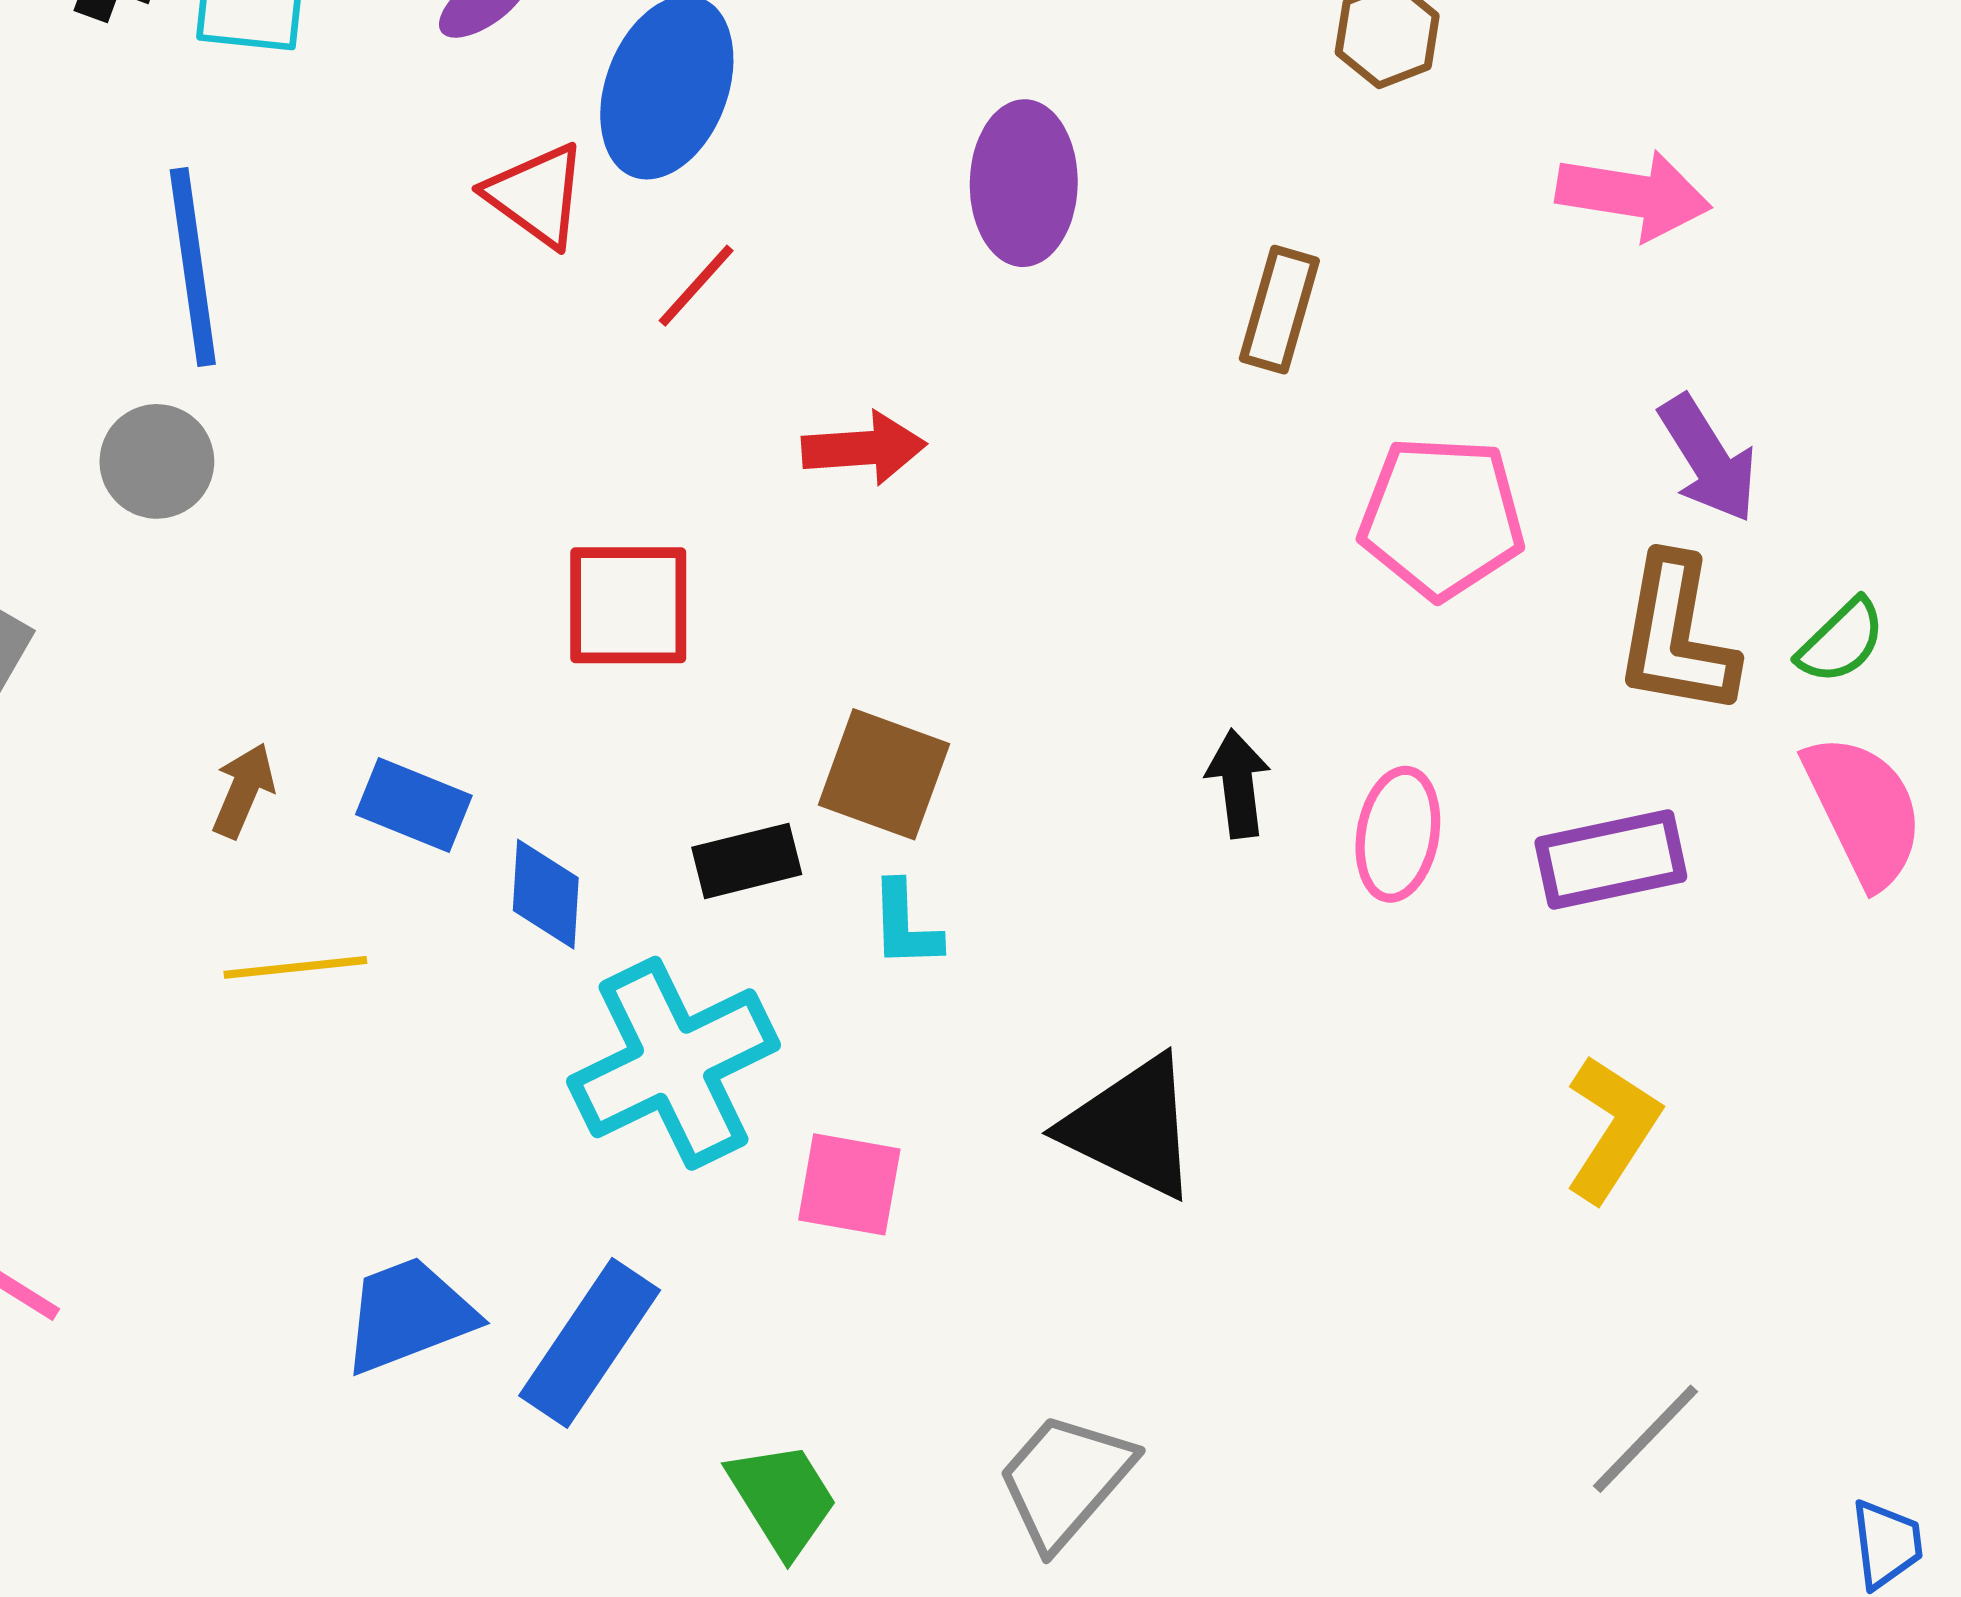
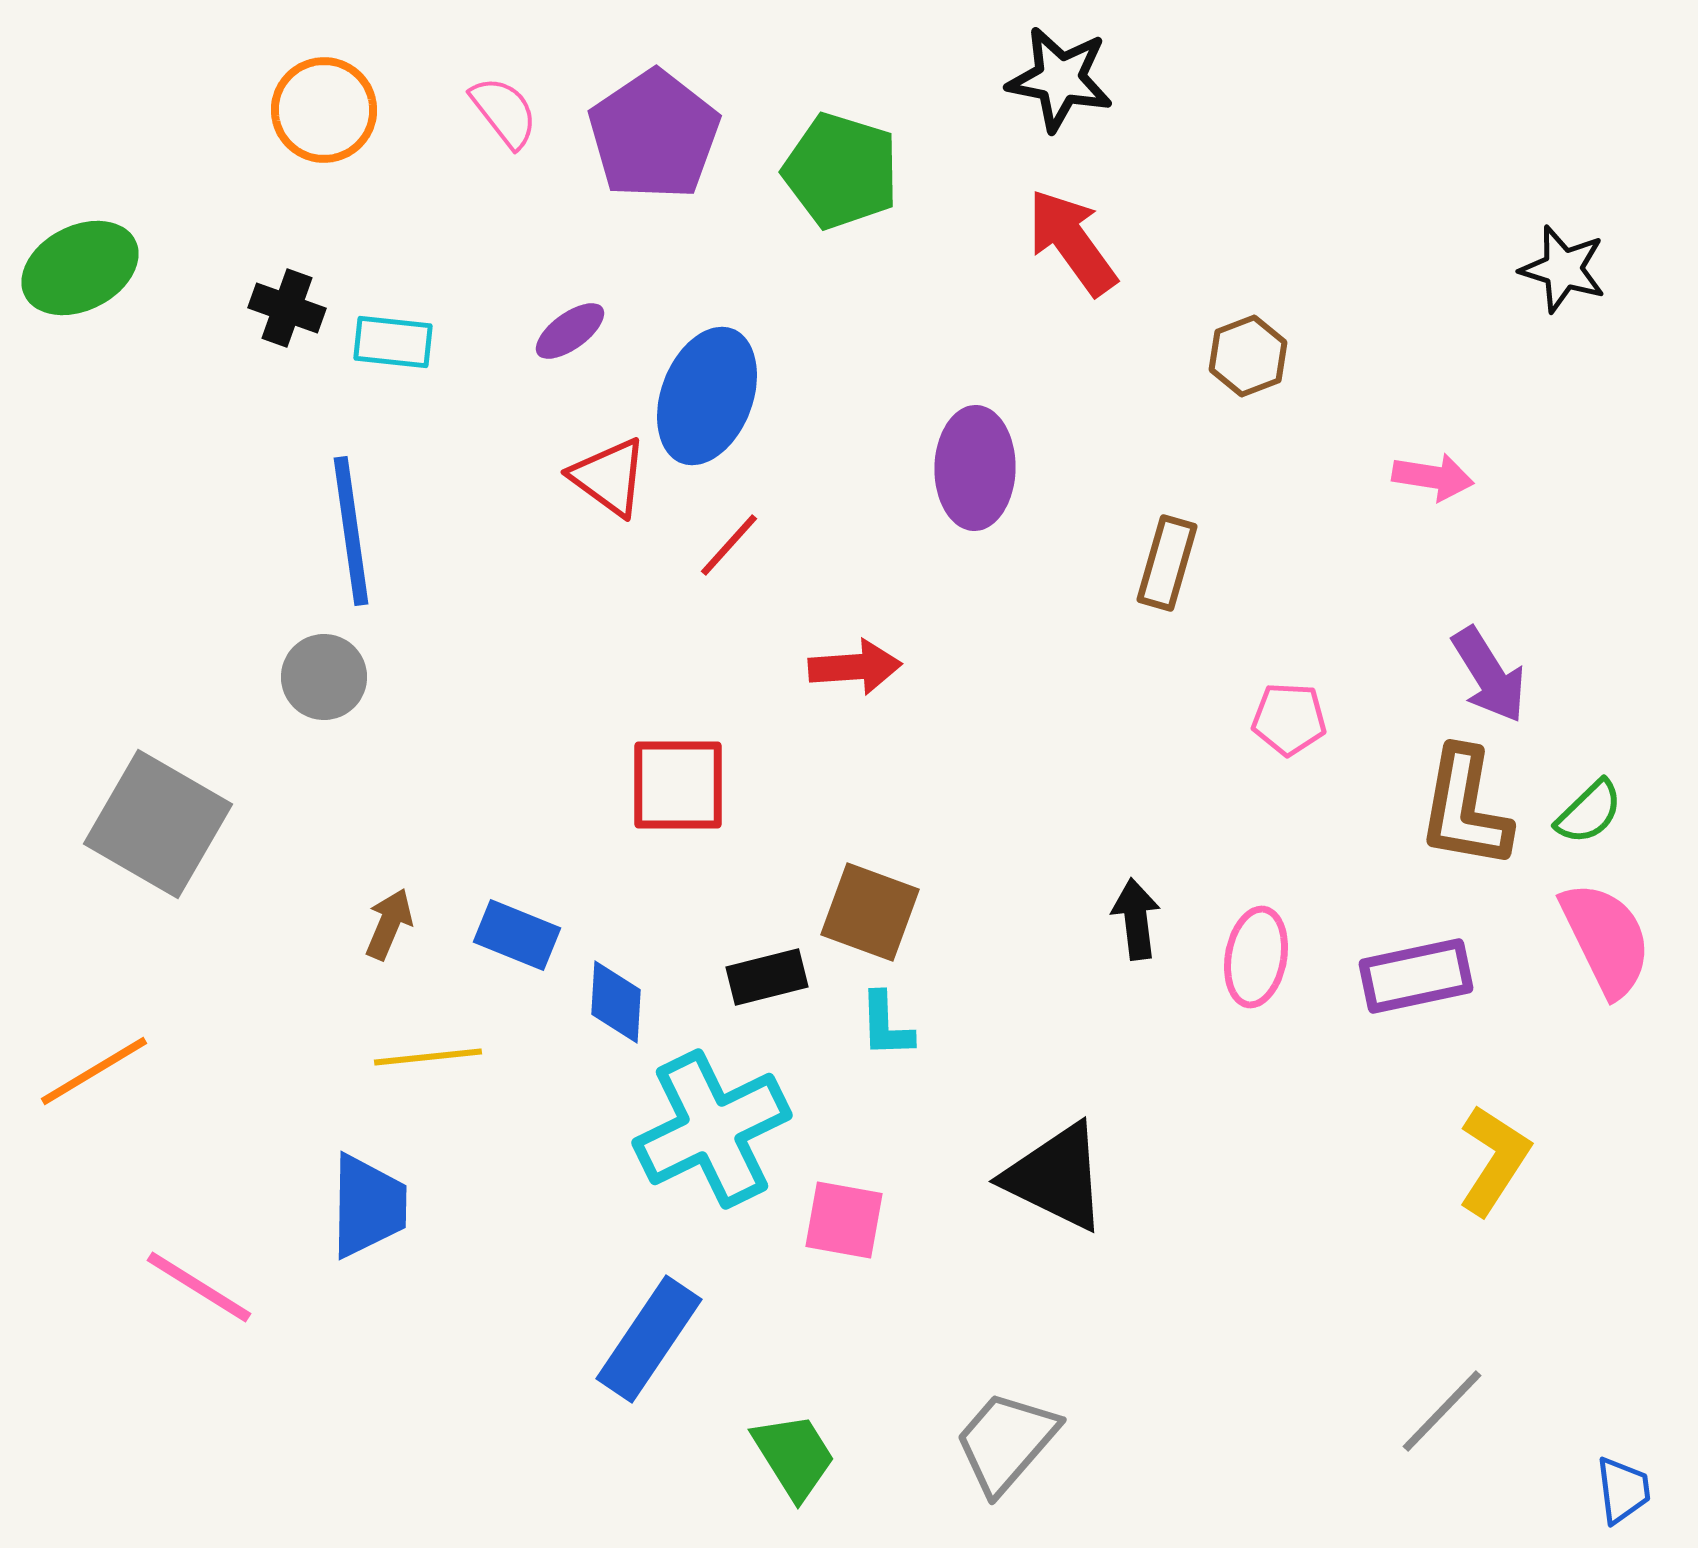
pink arrow: (1634, 195) -> (1433, 477), size x0.7
pink pentagon: (1442, 517) -> (1289, 719), size x0.6
yellow L-shape: (1612, 1129) -> (1494, 1160), moved
blue trapezoid: (409, 1315) -> (368, 1206), moved, turned 112

